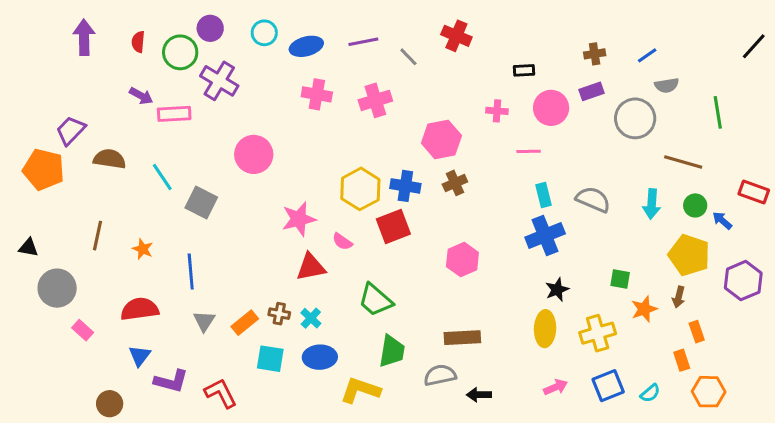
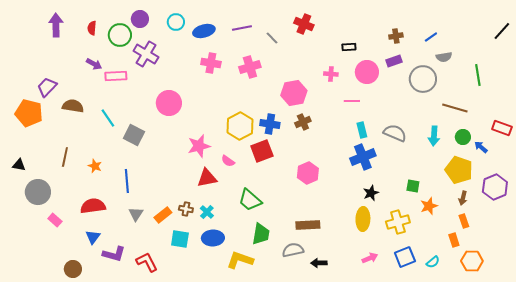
brown arrow: (679, 297) -> (463, 198), moved

